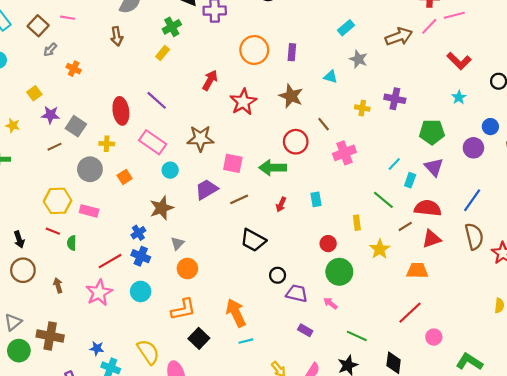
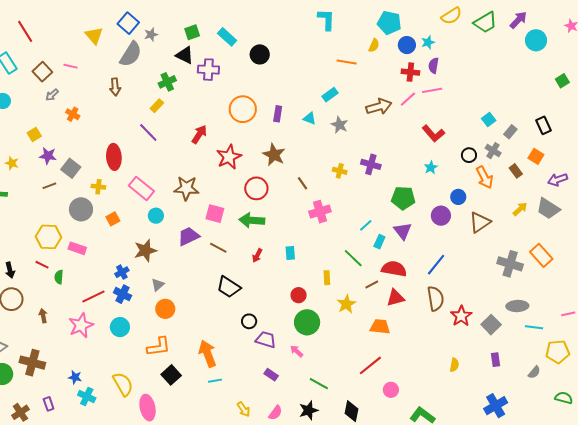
cyan triangle: (331, 77) -> (310, 118), moved
purple line: (157, 100) -> (148, 133), moved
red circle: (296, 142) -> (256, 188), moved
brown line: (239, 199) -> (218, 248), turned 48

